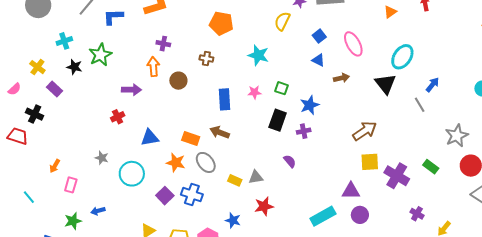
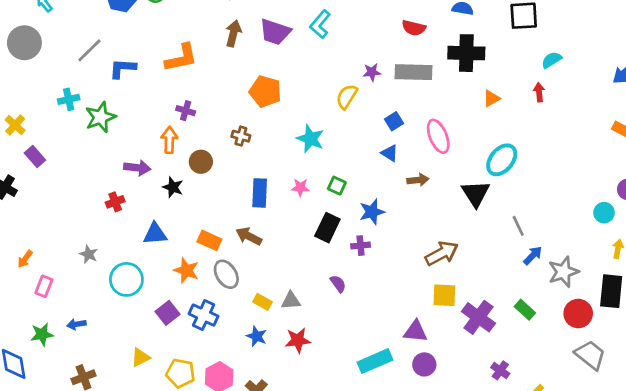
cyan cross: (64, 41) -> (69, 99), moved
black star: (74, 67) -> (173, 187), moved
blue arrow: (432, 85) -> (533, 255), moved
blue star: (233, 220) -> (257, 336), moved

